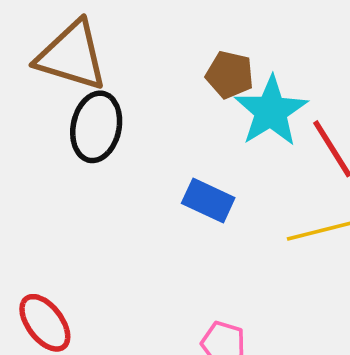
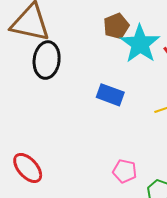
brown pentagon: (230, 75) -> (116, 26), turned -30

